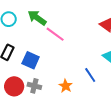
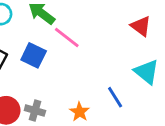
blue square: (31, 60) -> (34, 55), moved

